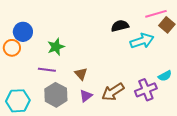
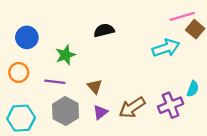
black semicircle: (120, 26) -> (104, 30), moved
orange circle: (12, 48) -> (19, 72), moved
cyan semicircle: (165, 76) -> (193, 89), turned -40

